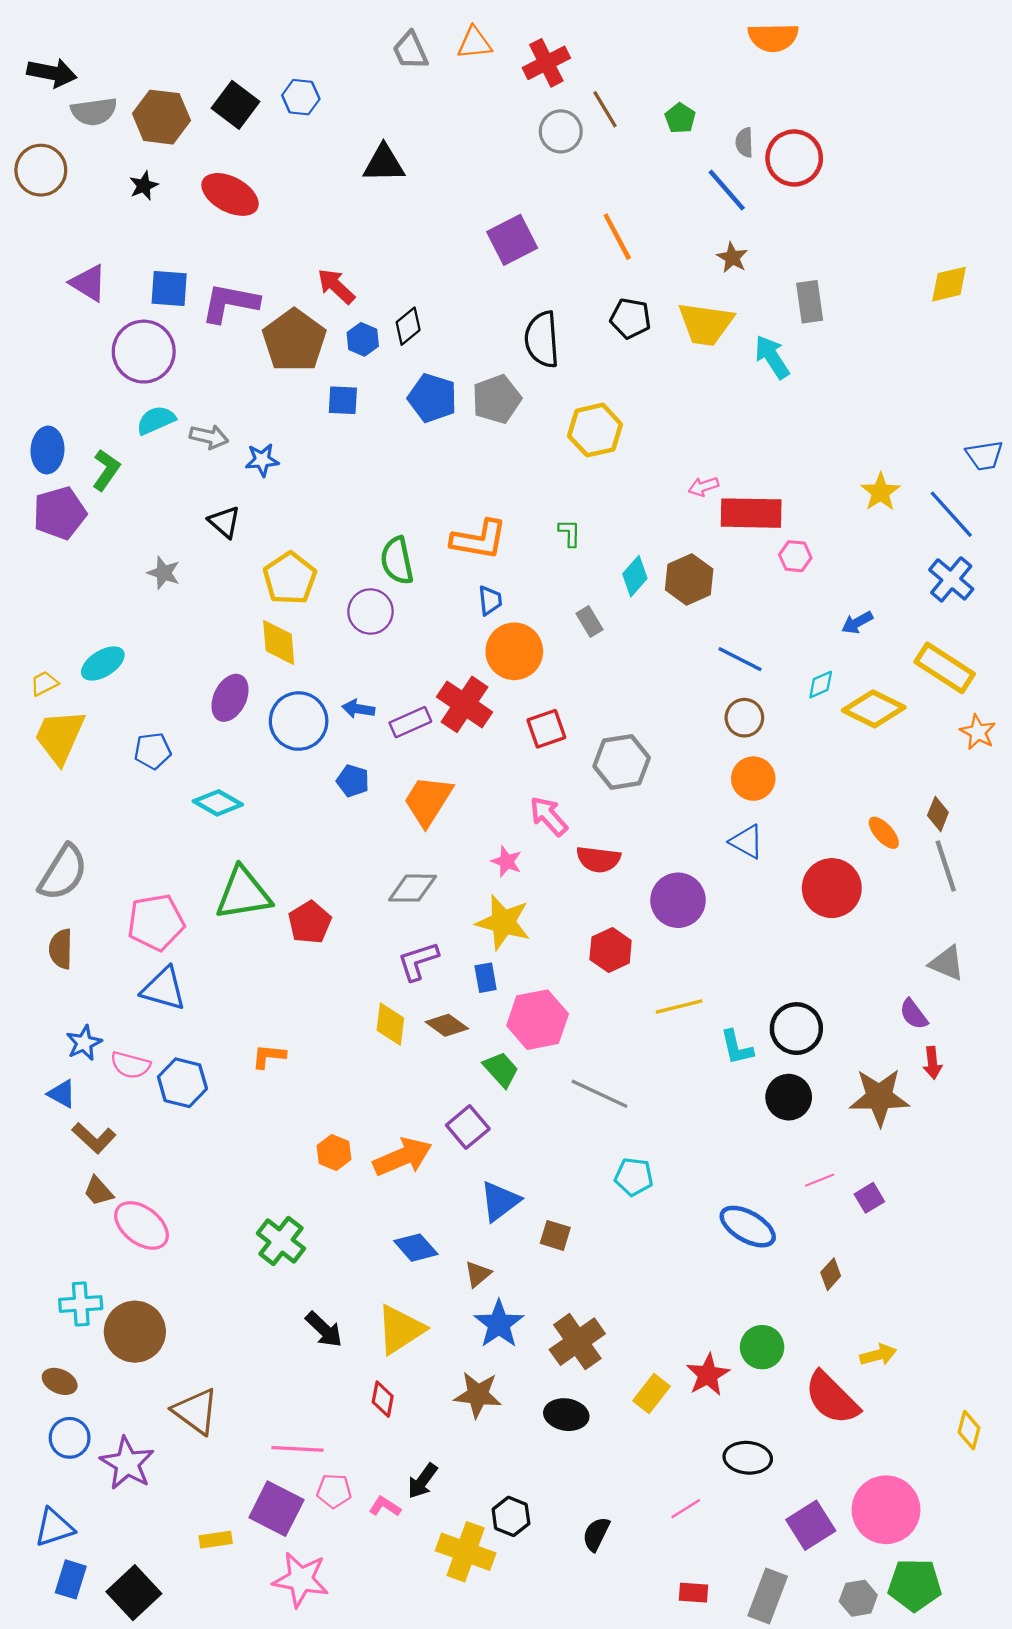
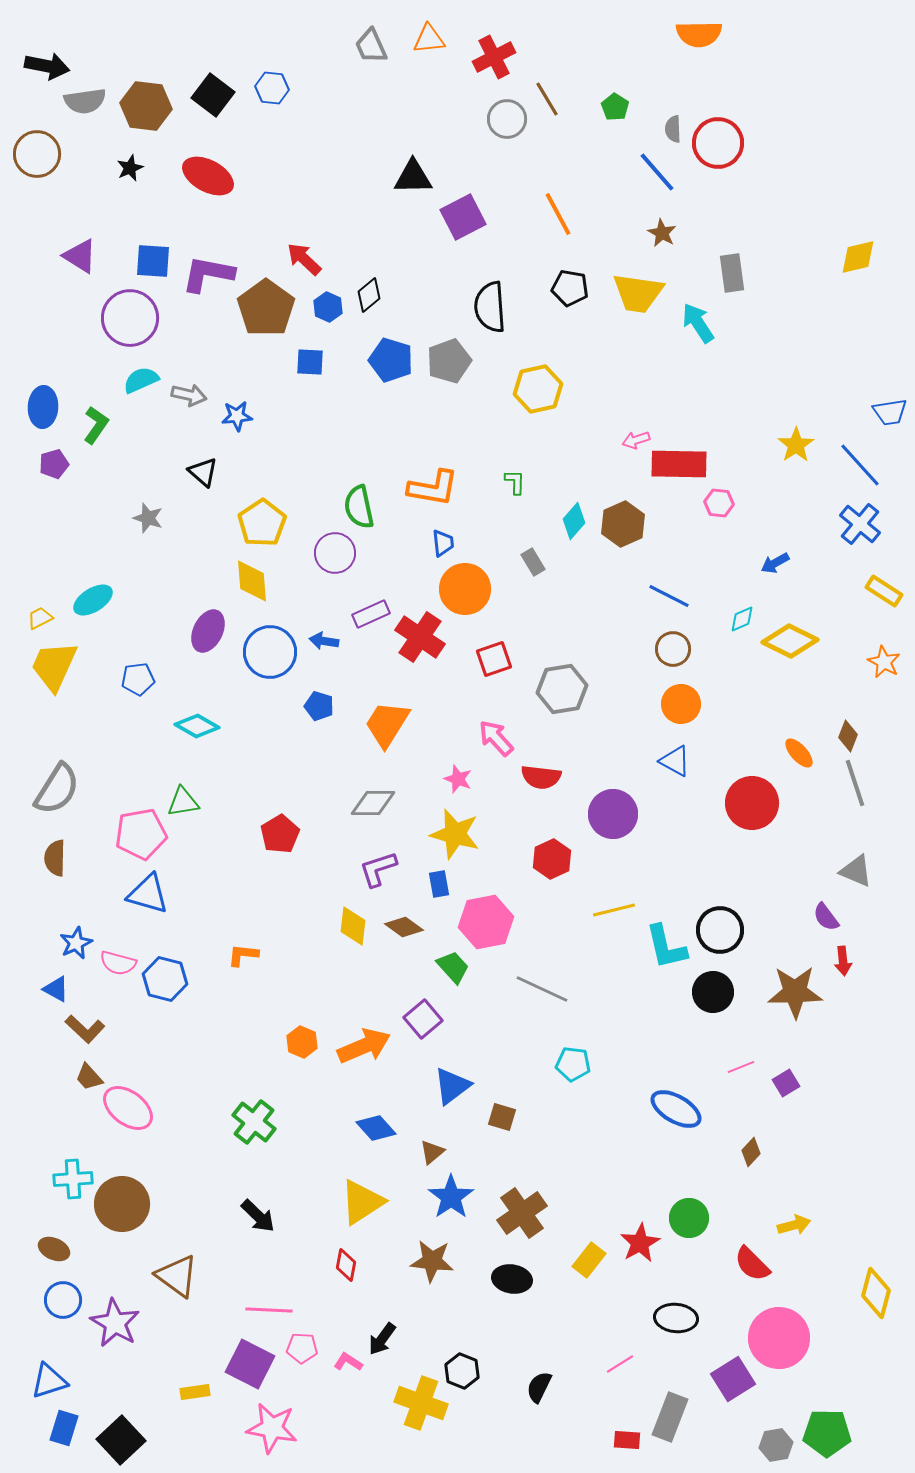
black triangle: (384, 164) -> (413, 177), moved
purple pentagon: (60, 513) -> (54, 464), size x0.6
yellow rectangle: (945, 668) -> (884, 591), moved, size x0.7
purple rectangle: (410, 722) -> (371, 614), moved
green triangle: (243, 894) -> (183, 802), moved, size x0.6
cyan L-shape: (737, 1047) -> (666, 947), size x1.4
black arrow: (324, 1329) -> (258, 1216), moved
red semicircle: (832, 1398) -> (752, 1264), size x0.7
yellow diamond: (969, 1430) -> (876, 1293), size x1.4
pink circle: (886, 1510) -> (779, 1338), moved
gray rectangle: (768, 1596) -> (670, 1417), moved

